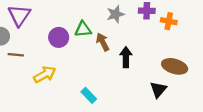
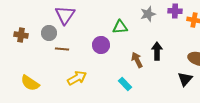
purple circle: (59, 37) -> (101, 45), moved
brown arrow: (103, 42) -> (137, 60), moved
yellow arrow: (45, 74) -> (77, 78), moved

